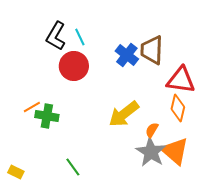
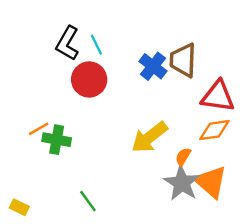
orange diamond: (178, 108) -> (214, 130), turned 68

